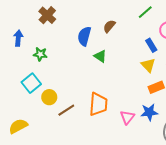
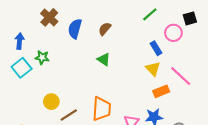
brown semicircle: (109, 26) -> (105, 29), moved
blue semicircle: (84, 36) -> (75, 29), moved
cyan square: (31, 83) -> (22, 68), moved

